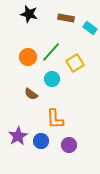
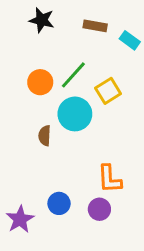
cyan circle: (52, 79) -> (75, 114), size x1.5
brown semicircle: (31, 94) -> (45, 136), turned 56
orange L-shape: (55, 119) -> (110, 179), moved
purple star: (18, 136) -> (20, 219), moved

